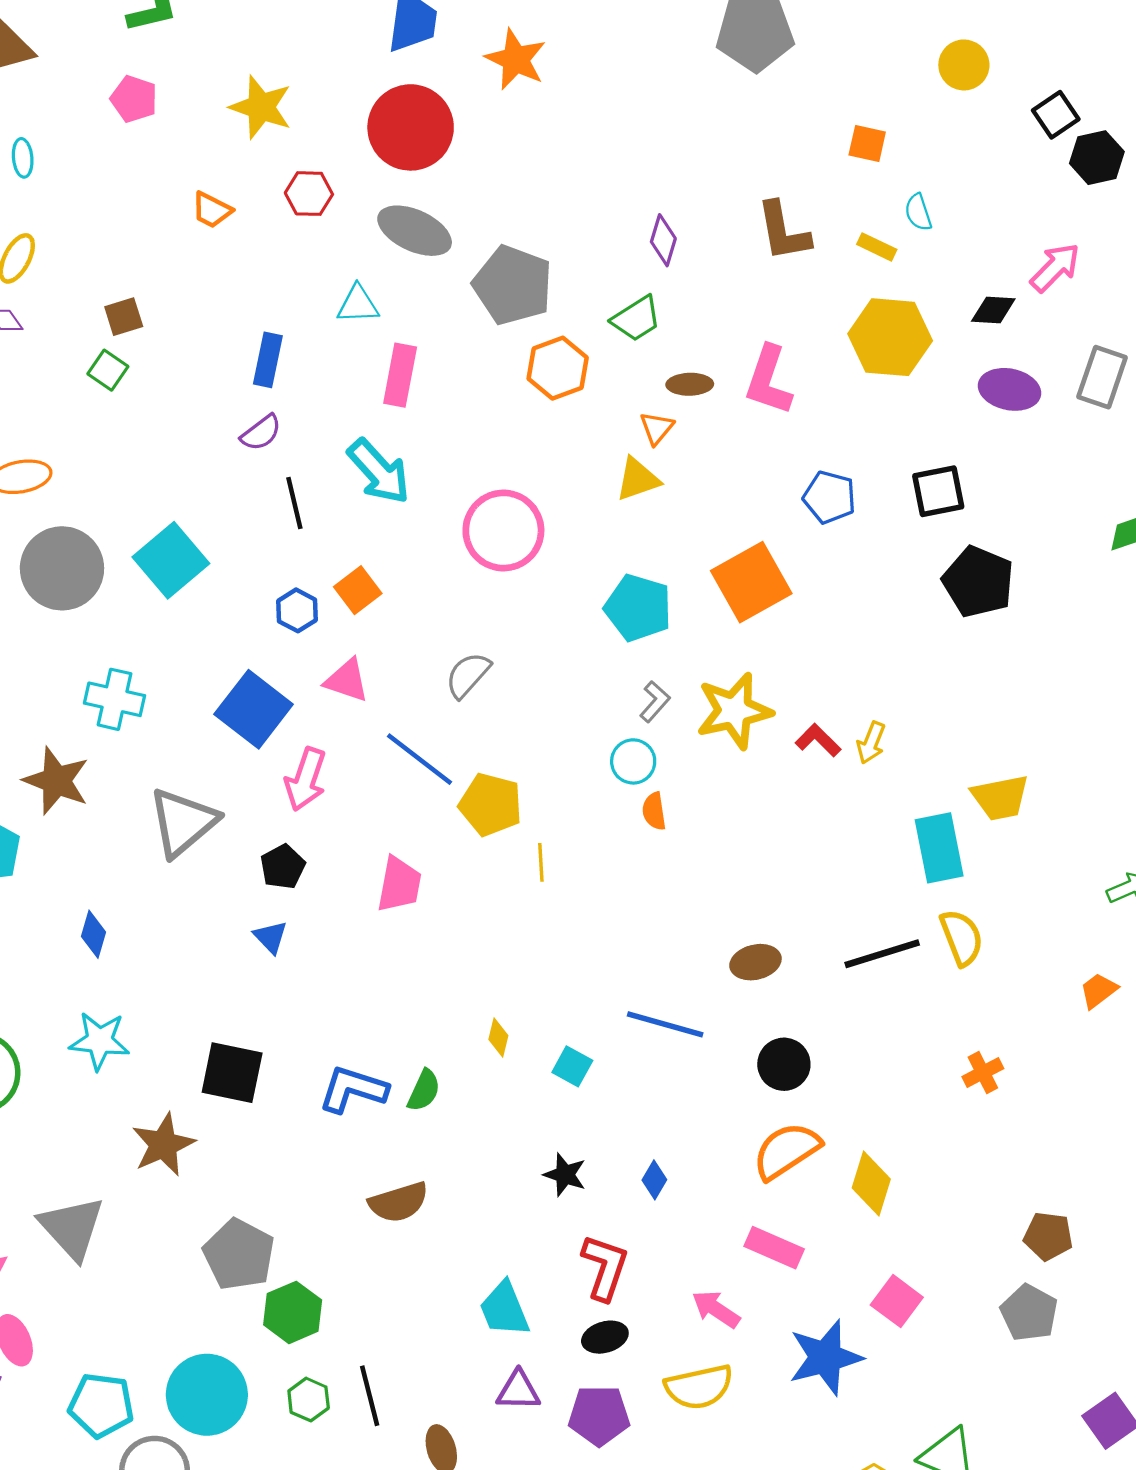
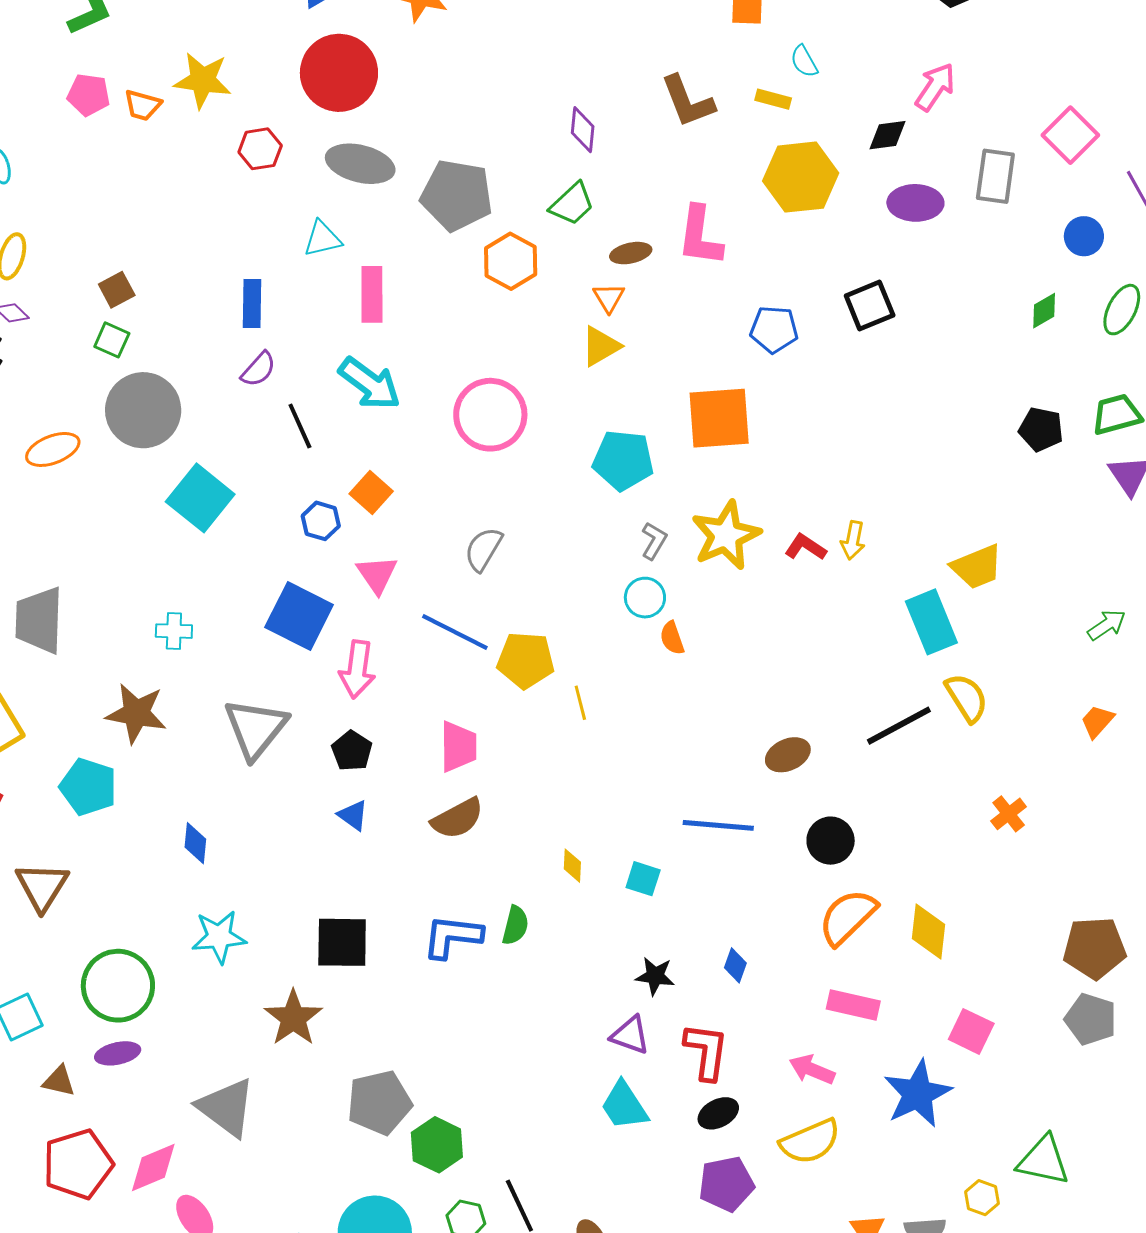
orange trapezoid: (212, 210) -> (143, 105), moved
gray circle: (62, 568) -> (143, 410), moved
orange square: (751, 582) -> (719, 418), turned 36
black pentagon: (978, 582) -> (1041, 429), moved, size x0.7
pink triangle: (347, 680) -> (377, 575), turned 48
cyan cross: (115, 699) -> (174, 631), size x0.7
brown semicircle: (399, 1202) -> (458, 819), moved
brown pentagon: (1048, 1236) -> (1095, 948), size x1.4
gray pentagon: (239, 1254) -> (379, 1103), turned -30
purple triangle: (518, 1391) -> (630, 1035), moved, turned 30

